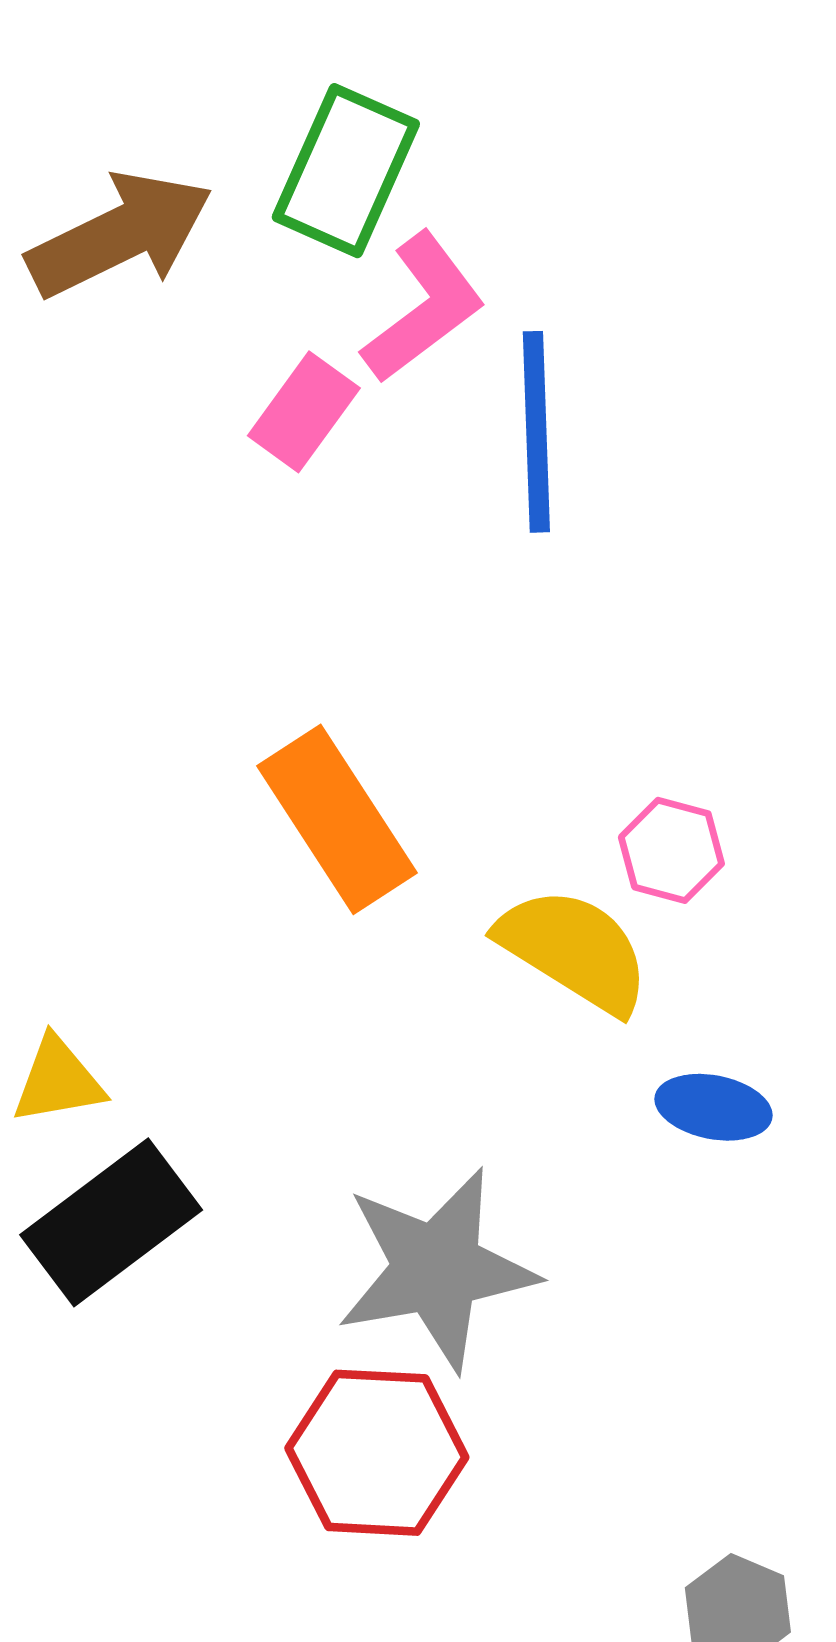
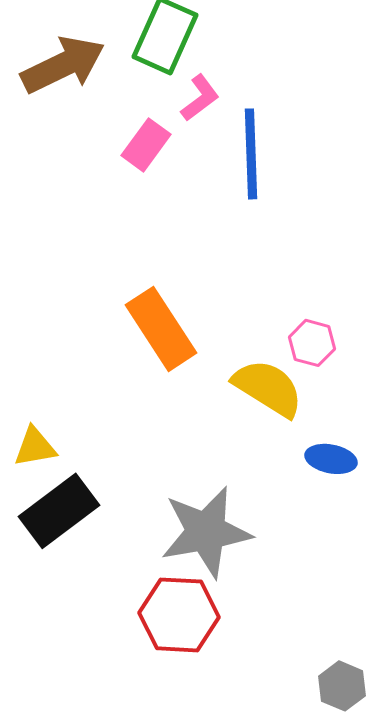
pink L-shape: (423, 308) -> (200, 98), size x0.7

